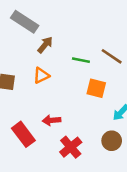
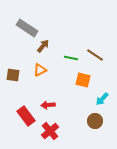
red cross: (71, 147) -> (50, 131), moved

